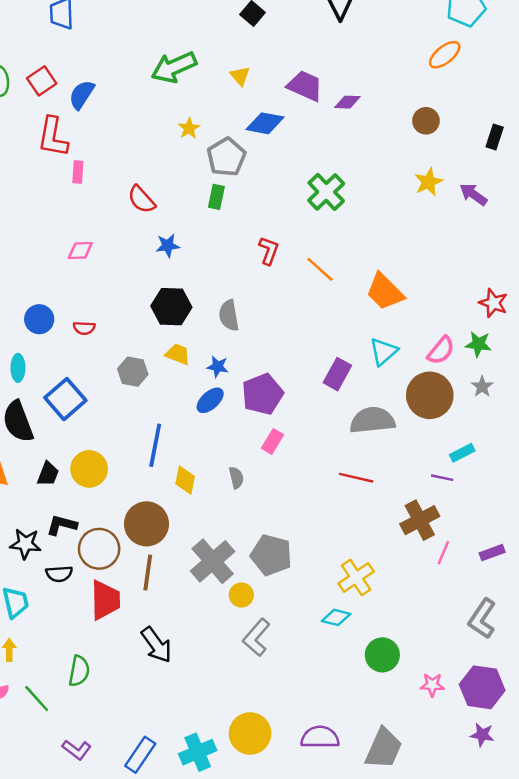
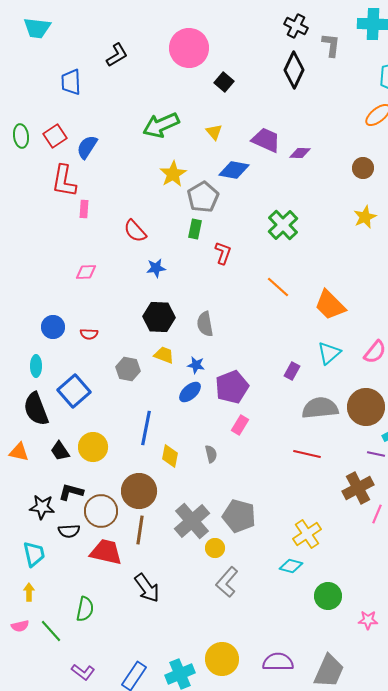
yellow star: (189, 128) -> (173, 174), size x1.5
red L-shape: (269, 251) -> (223, 253), moved
purple rectangle: (337, 374) -> (292, 371), size x0.7
brown circle: (430, 395) -> (366, 407), moved
black trapezoid: (48, 474) -> (60, 451), turned 125
red trapezoid: (105, 600) -> (106, 552), turned -76

